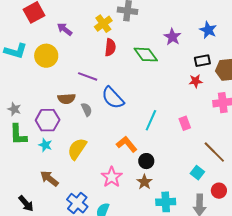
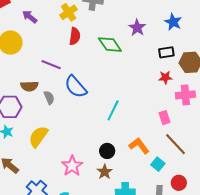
red star: (196, 81) -> (165, 77), moved
pink rectangle: (185, 123) -> (165, 118), moved
orange L-shape: (127, 144) -> (139, 146), moved

